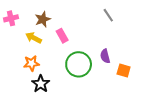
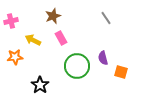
brown star: (43, 19) -> (53, 16), moved
orange star: (31, 63) -> (15, 57), moved

